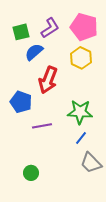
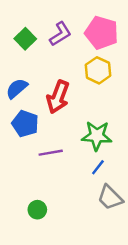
green square: (21, 32) -> (25, 39), turned -30
blue semicircle: (34, 52) -> (17, 88), moved

